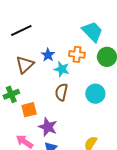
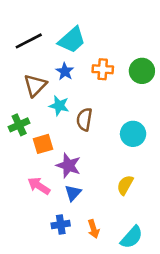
cyan trapezoid: (92, 32) -> (72, 40), moved, turned 95
cyan star: (62, 69) -> (59, 106), moved
cyan circle: (95, 94) -> (133, 134), moved

